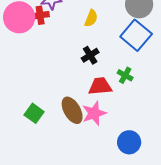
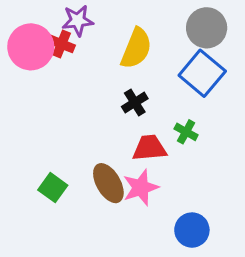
red cross: (40, 15) -> (62, 44), turned 30
yellow semicircle: (91, 18) -> (136, 48), size x1.6

